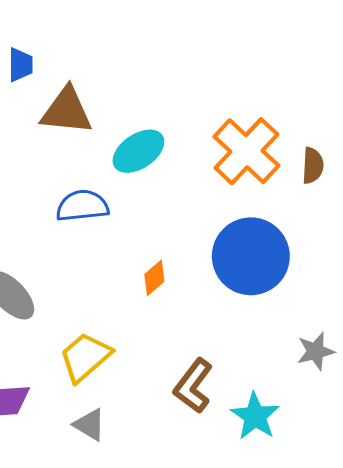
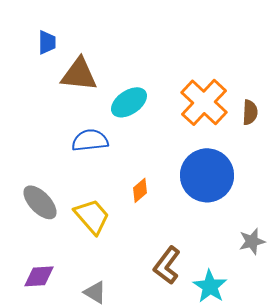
yellow trapezoid: (85, 357) -> (92, 216), moved, turned 90

